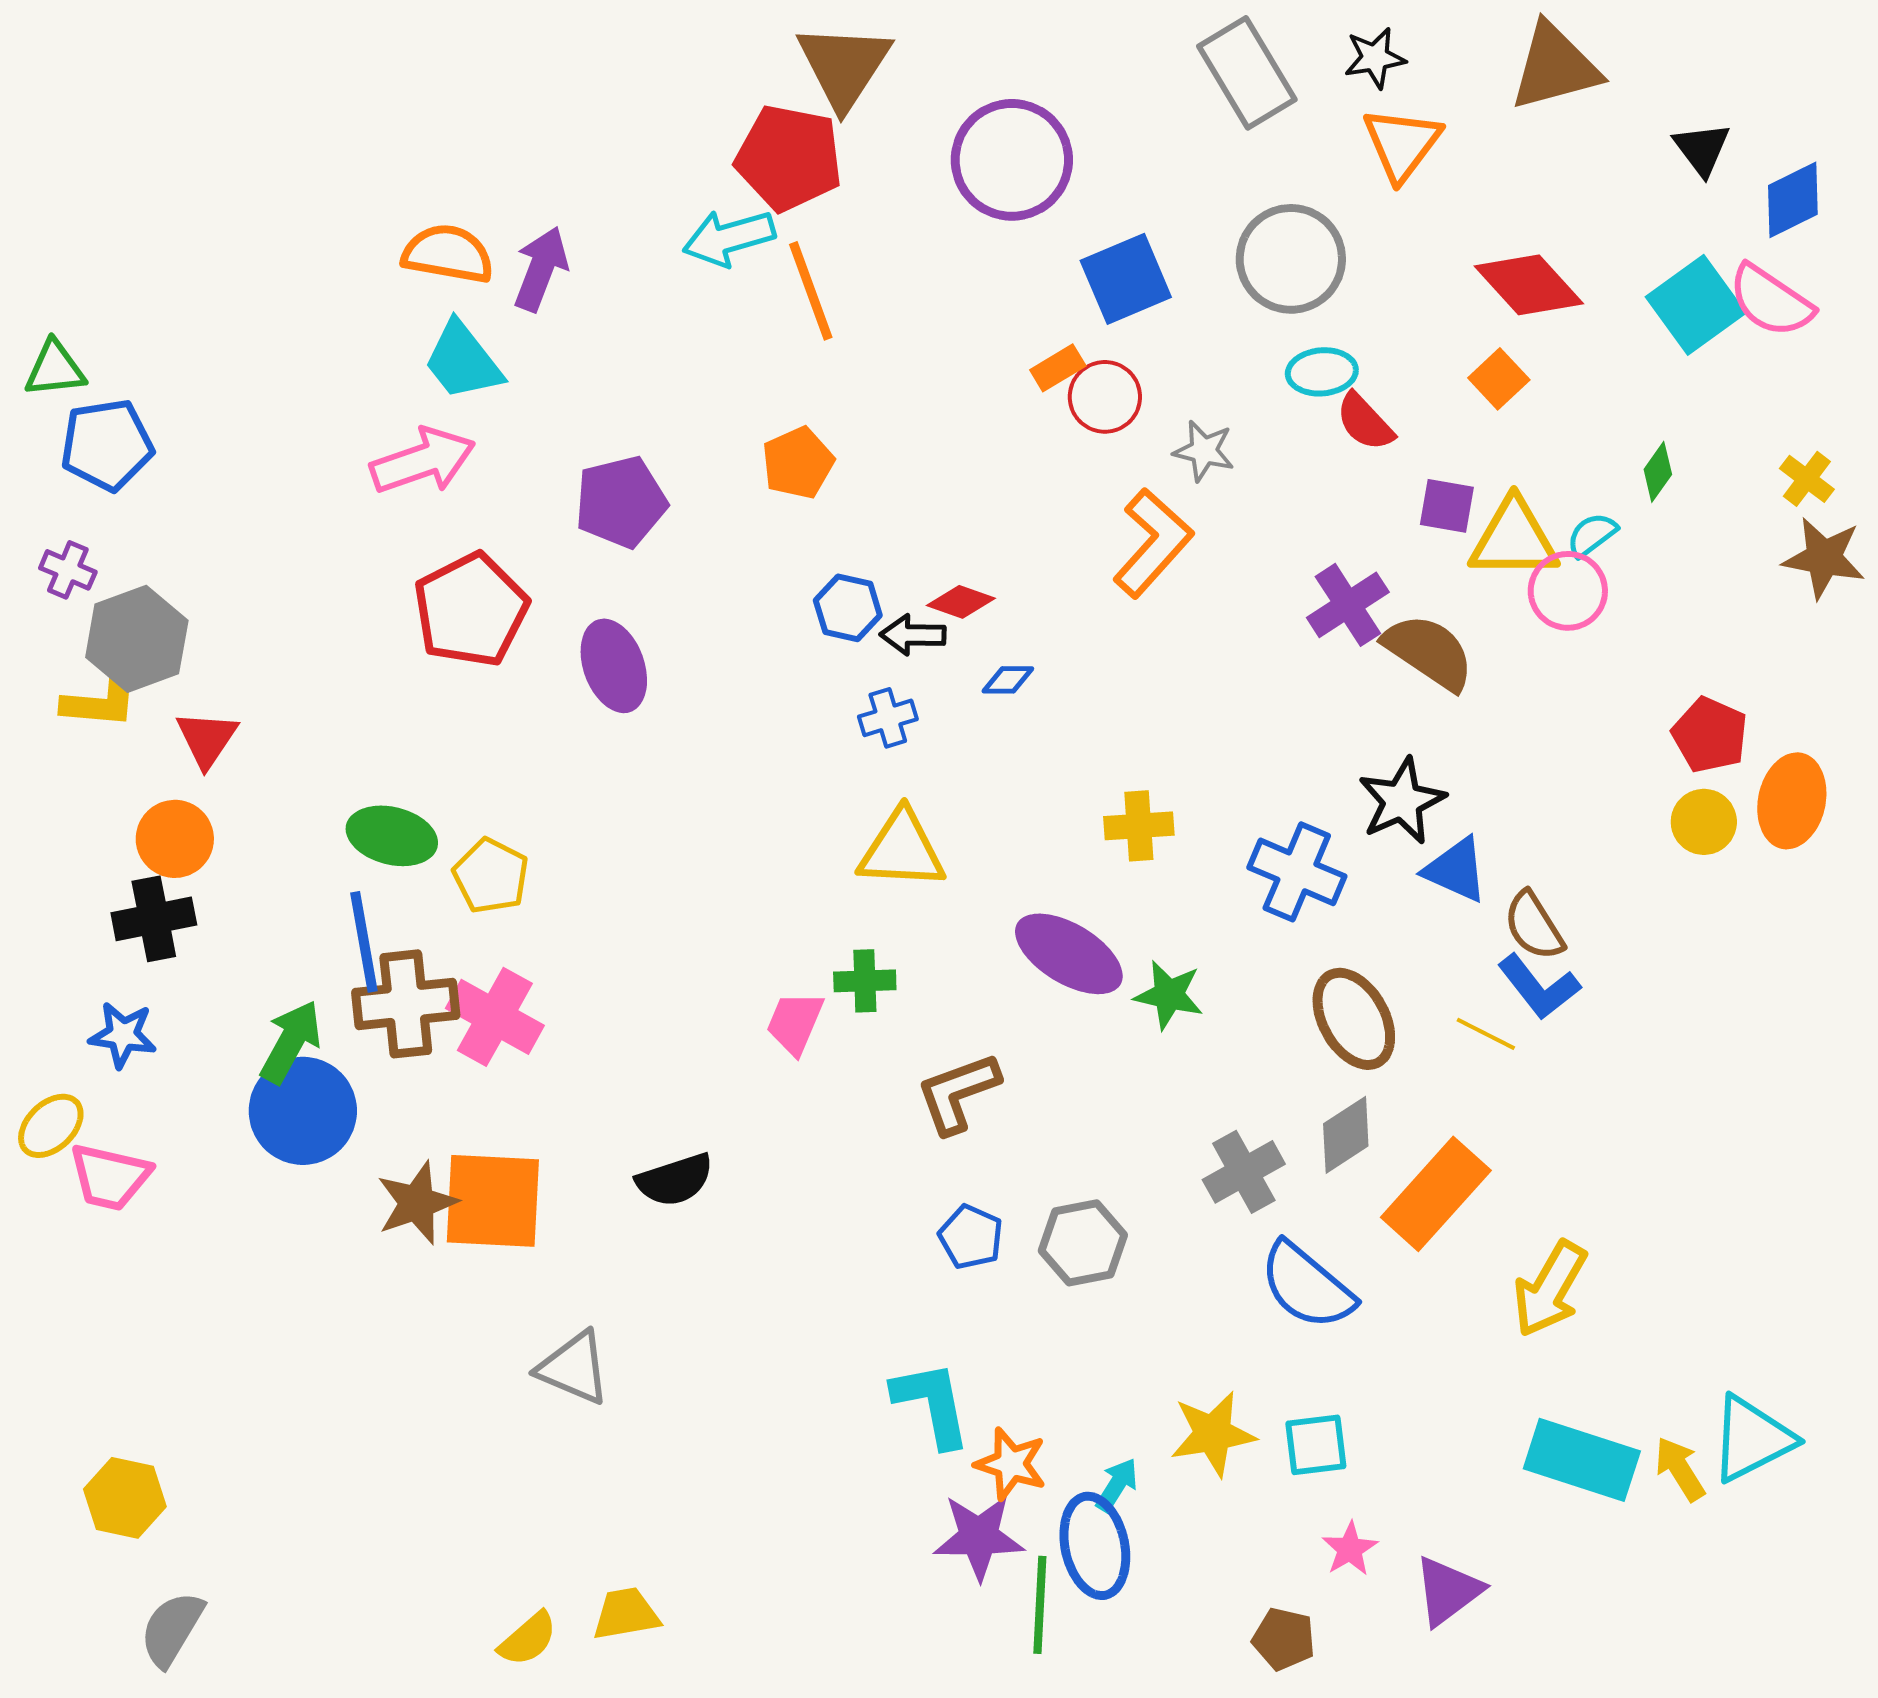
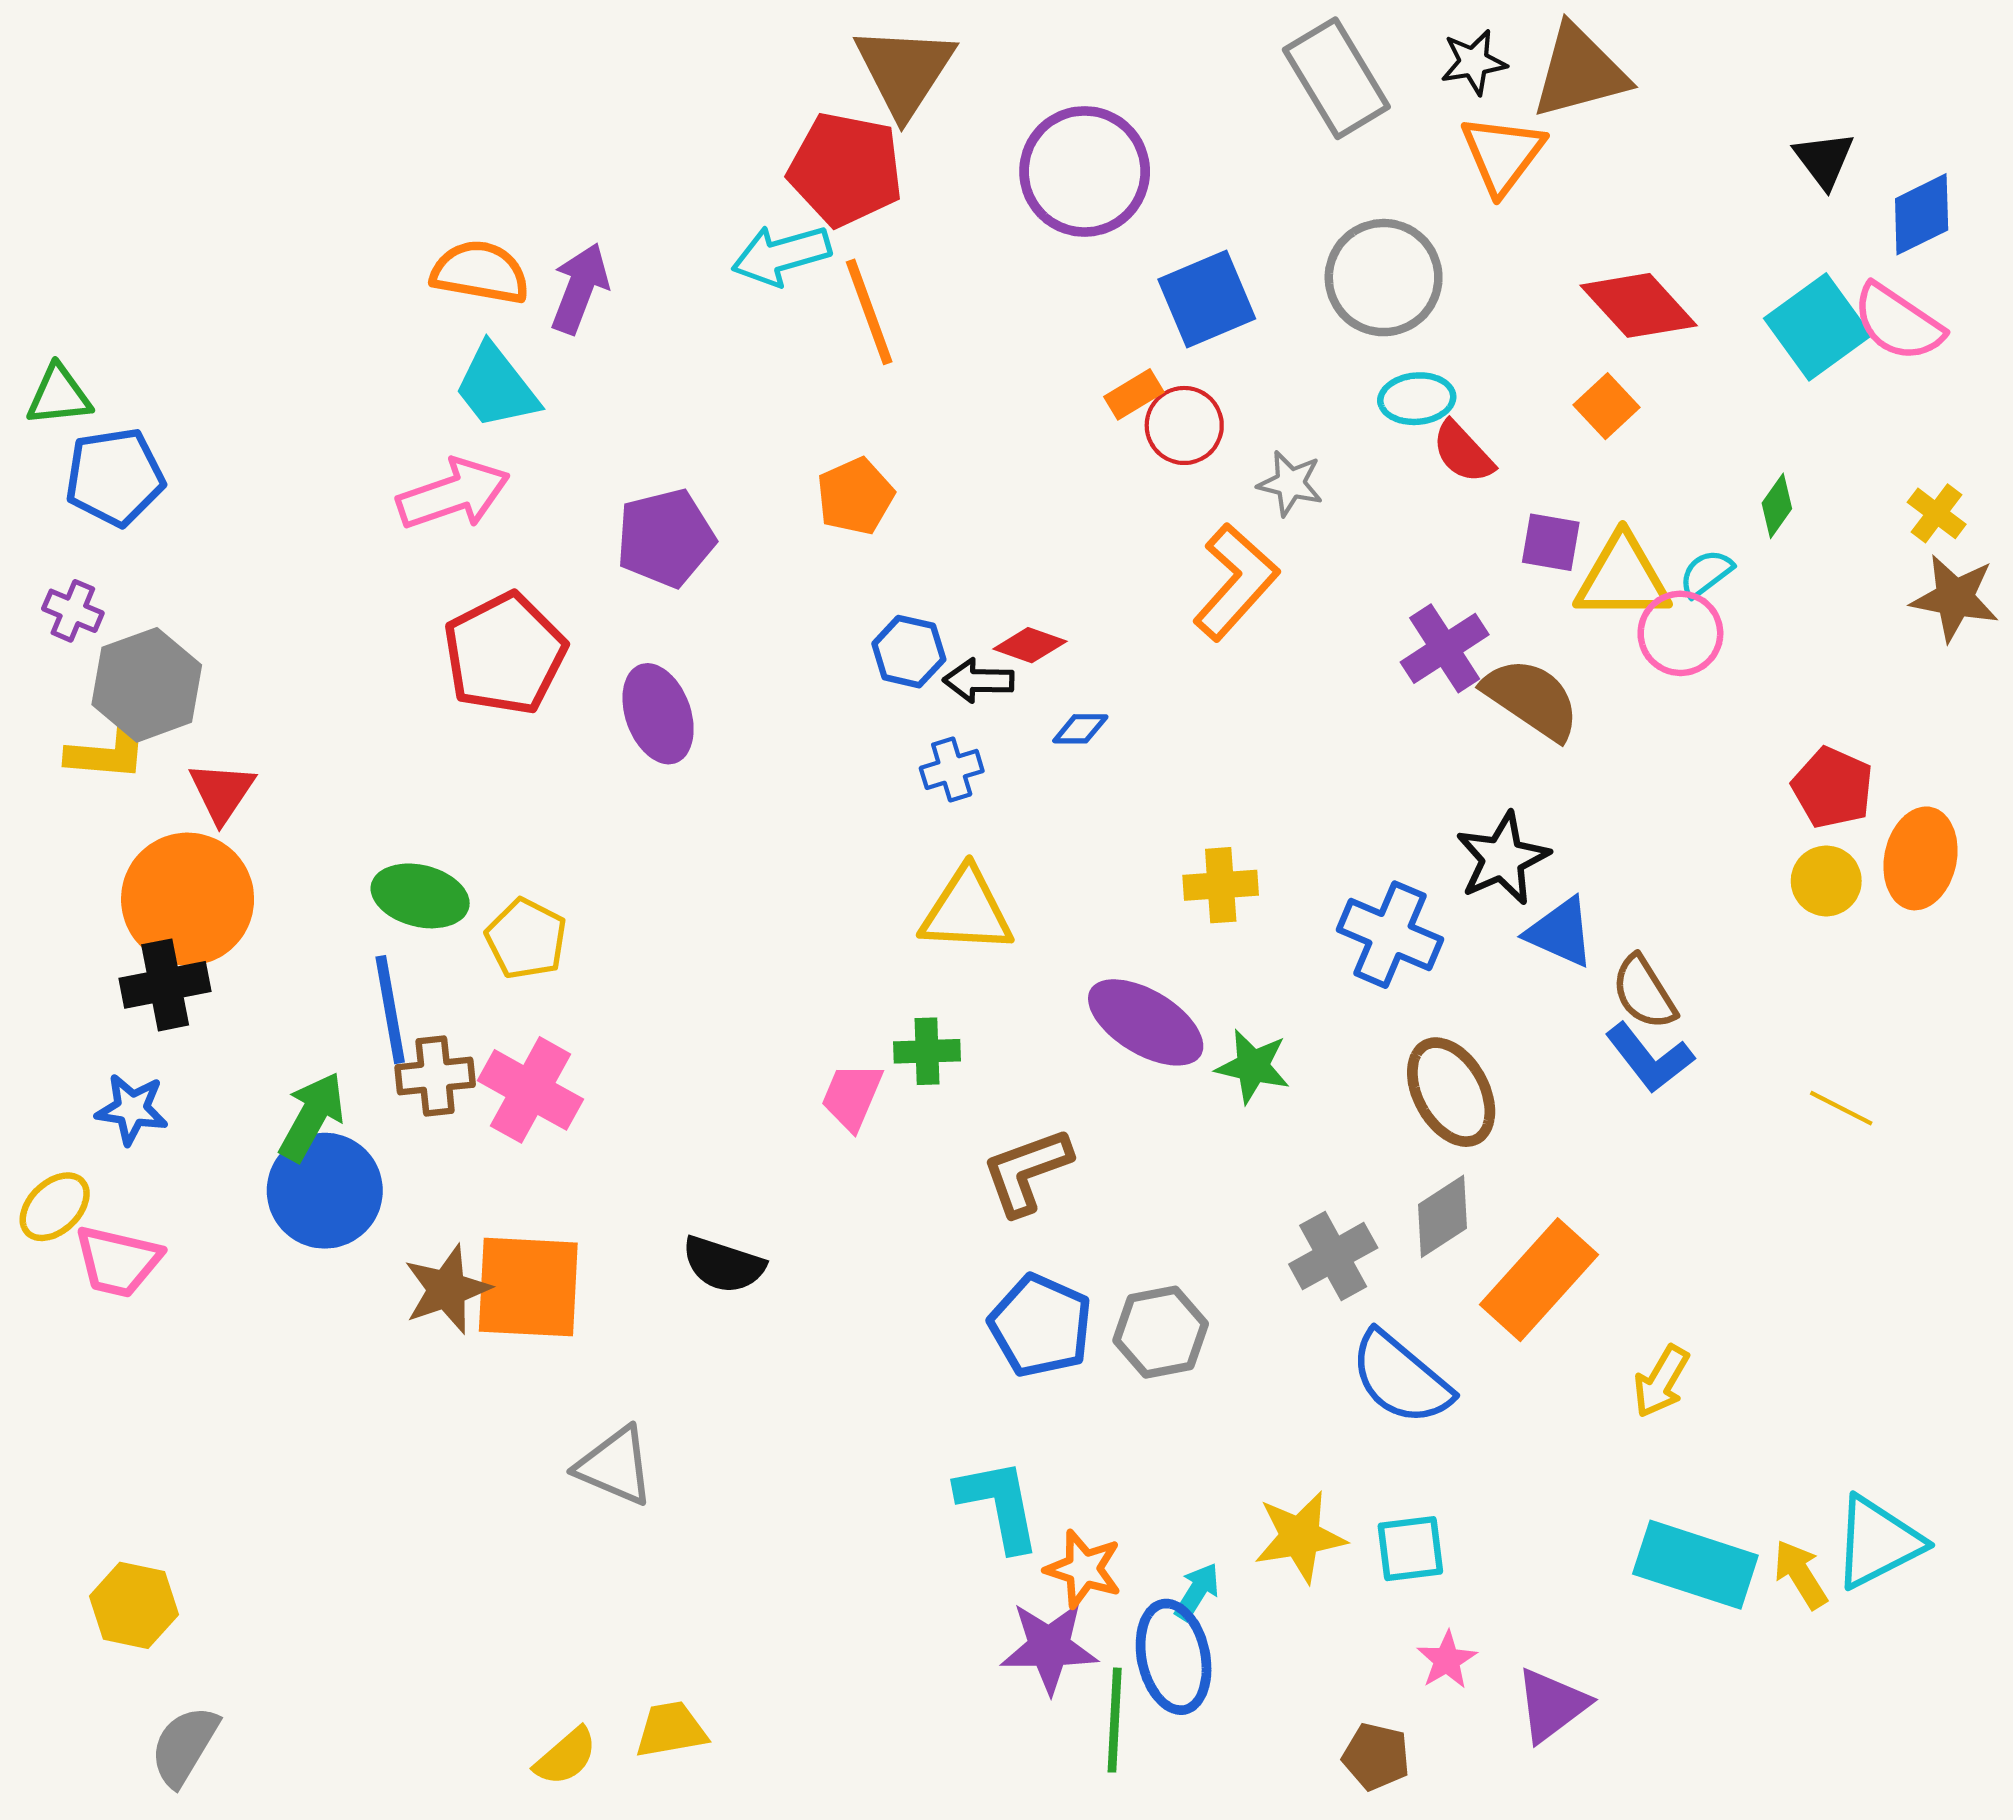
brown triangle: (1555, 67) -> (1580, 72), moved
orange circle: (175, 839) -> (188, 899), size x1.6
brown cross: (406, 1004) -> (435, 1076), size x0.7
yellow line: (1486, 1034) -> (1841, 1108), moved
black semicircle: (675, 1180) -> (723, 1265), turned 36
blue pentagon: (971, 1237) -> (1041, 1326), size x1.5
yellow arrow: (1550, 1289) -> (1661, 1381), size x0.7

